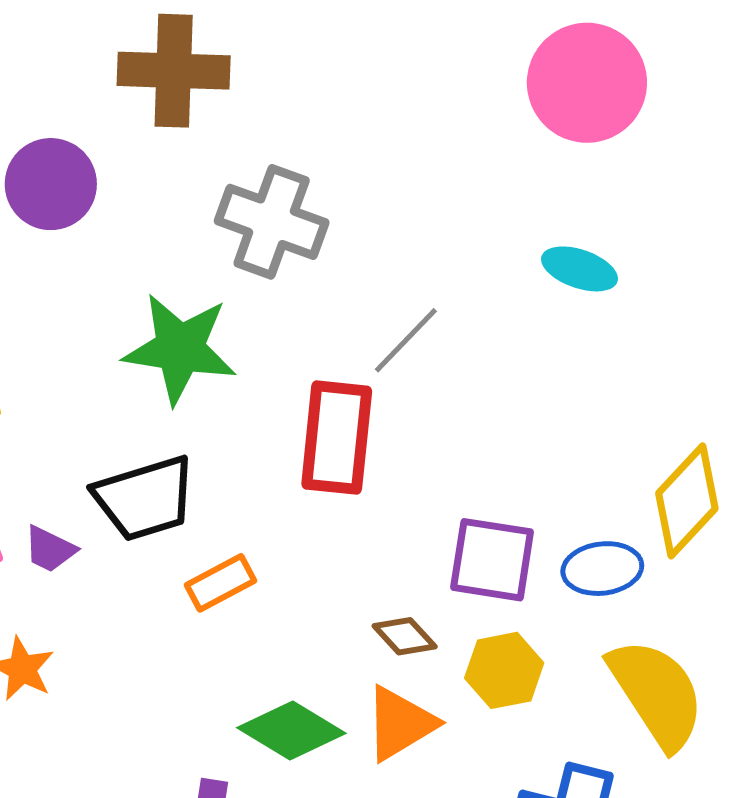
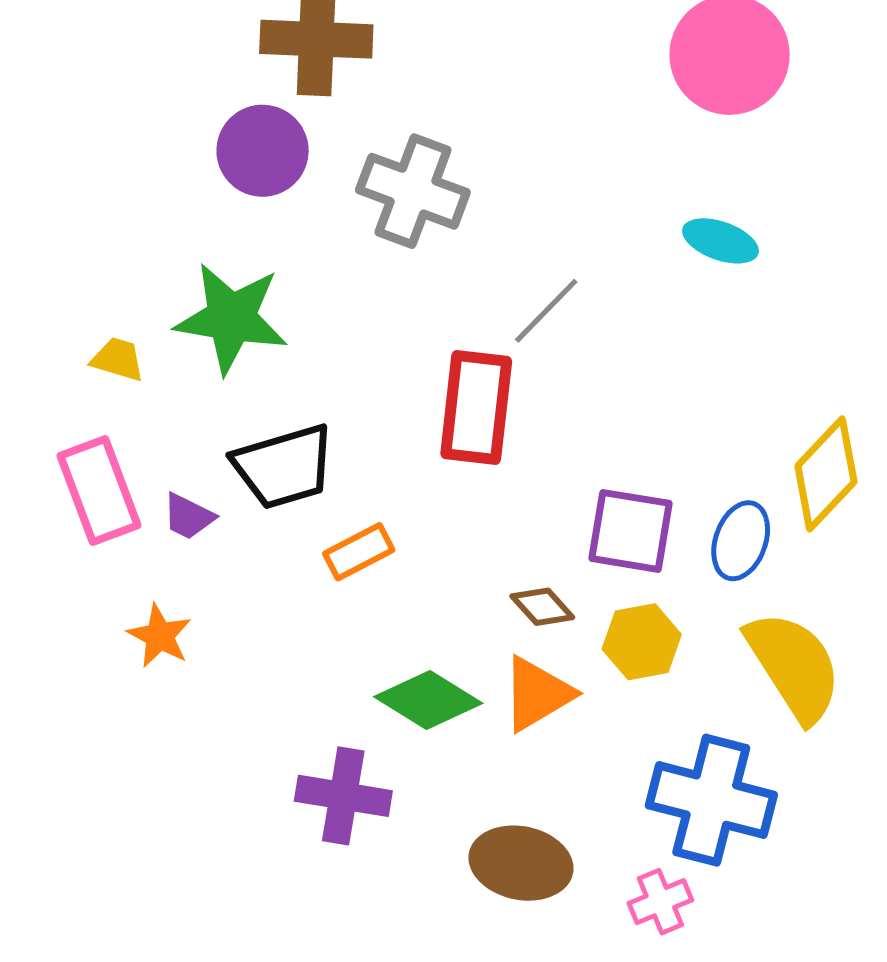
purple circle: (51, 184) -> (263, 151), moved
green star: (180, 349) -> (231, 318), moved
blue ellipse: (602, 569) -> (741, 541), turned -64

